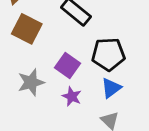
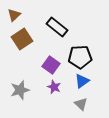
brown square: (27, 29) -> (22, 39), turned 30
gray star: (31, 82) -> (20, 90), moved

